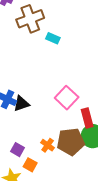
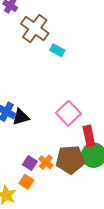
brown cross: (30, 19) -> (35, 29), turned -36
purple square: (17, 150) -> (30, 163), moved

